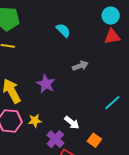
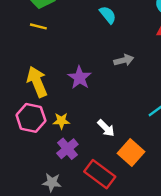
purple cross: (55, 139) -> (67, 149), moved
orange square: (94, 140) -> (131, 152), size x1.5

